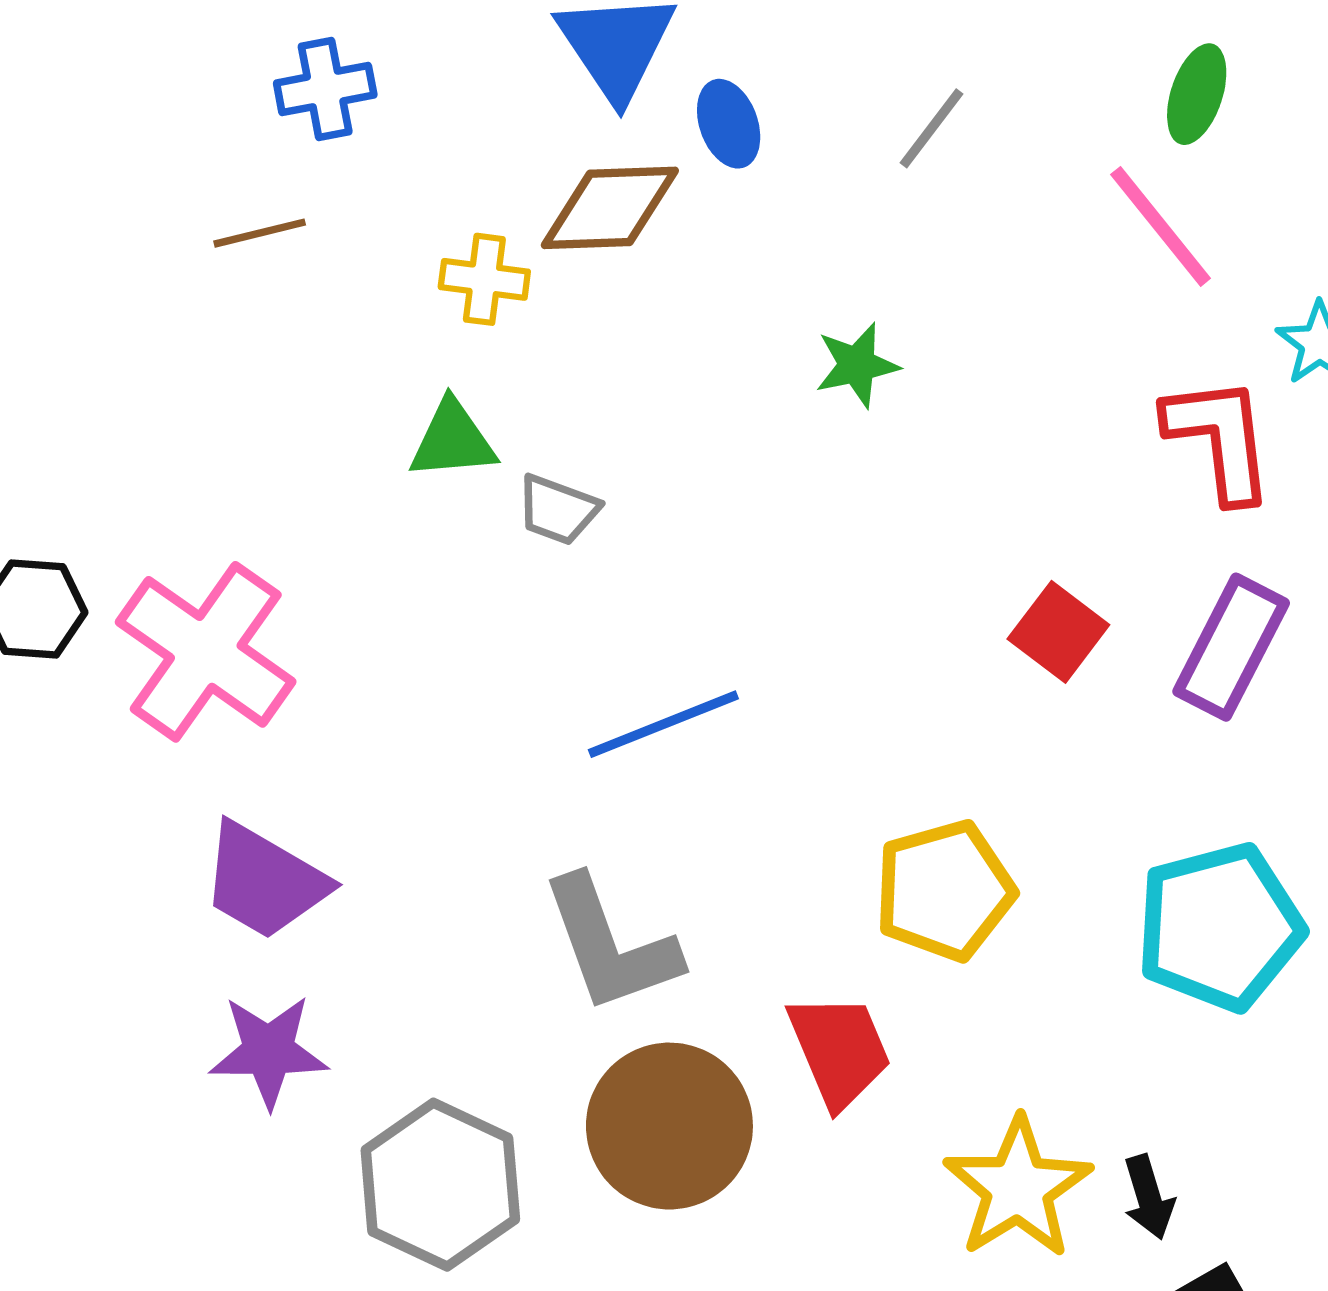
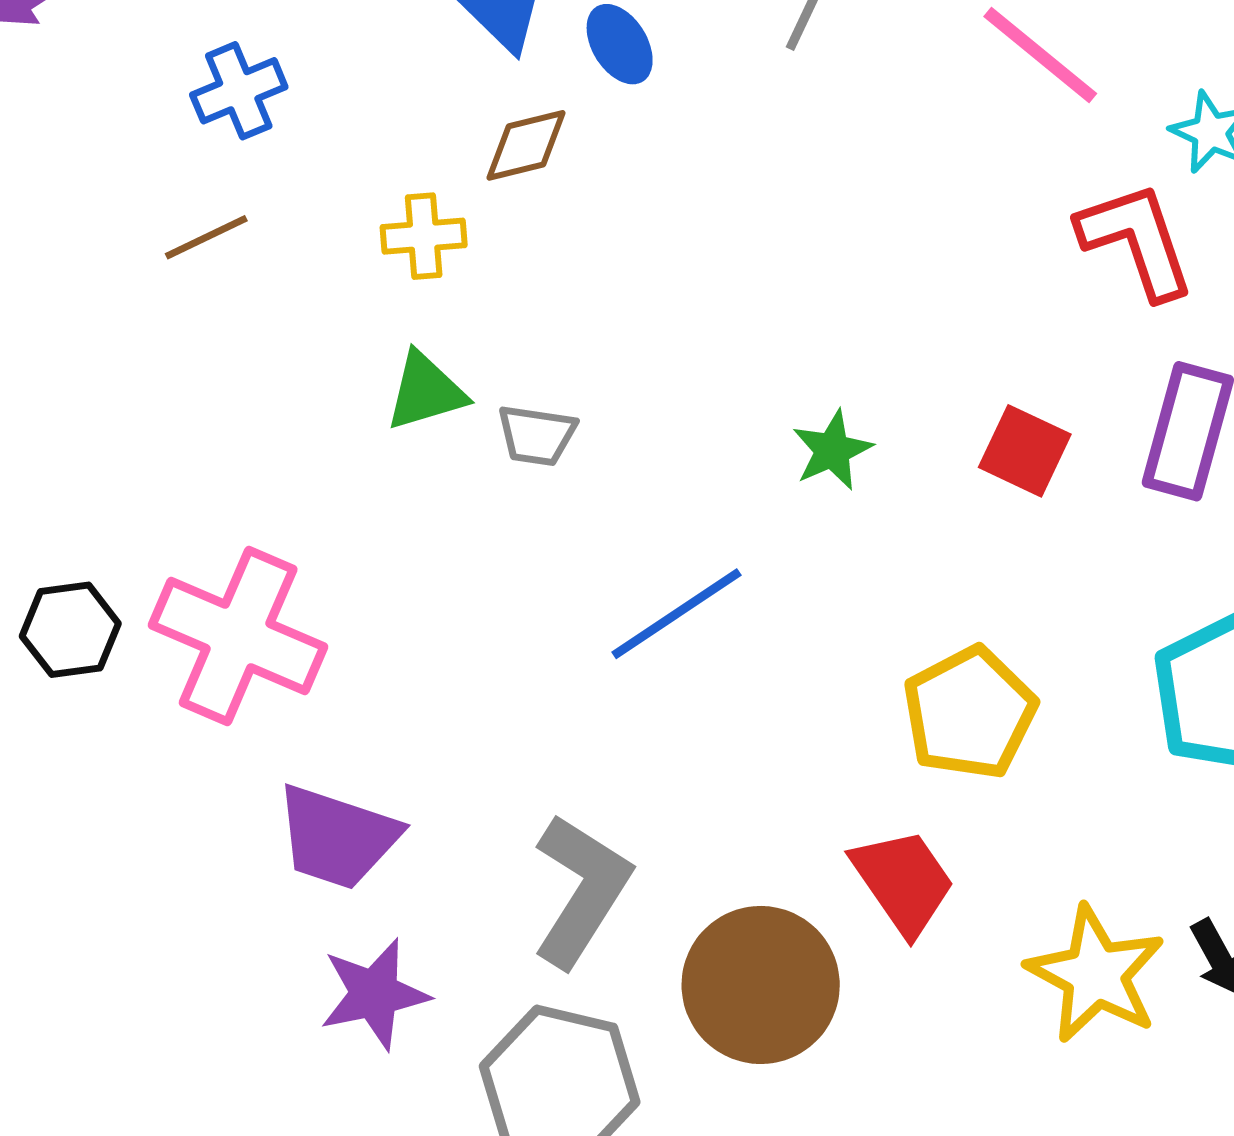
brown diamond: (610, 208) -> (526, 145), size x0.7
green star: (857, 365) -> (832, 450), moved
gray L-shape: (610, 945) -> (581, 890), moved, turned -116

